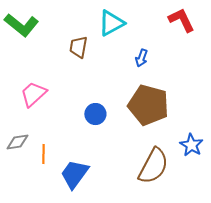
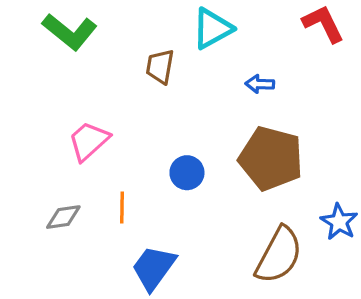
blue arrow: (141, 58) -> (260, 84), turned 72
orange line: (43, 154) -> (122, 208), moved

